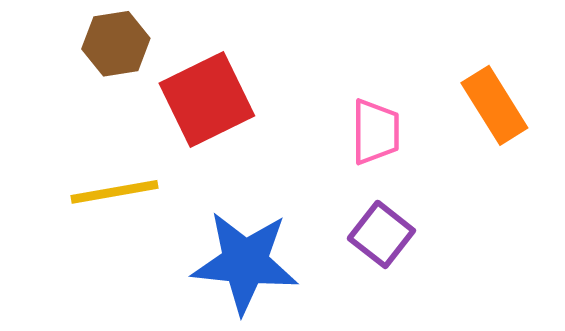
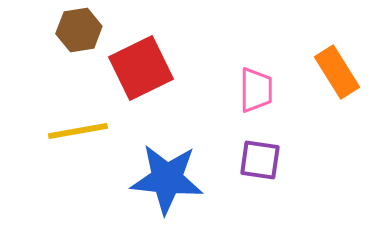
purple square: (381, 234) -> (260, 160), turned -30

